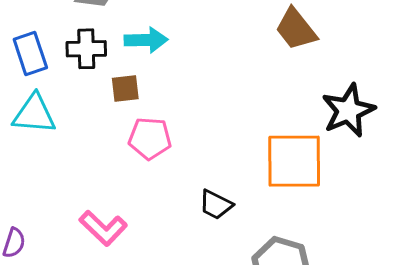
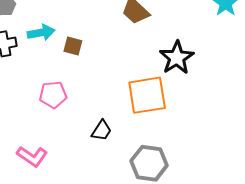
brown square: (125, 88) -> (73, 46), moved, turned 30
black trapezoid: (216, 205) -> (102, 130), turned -75

